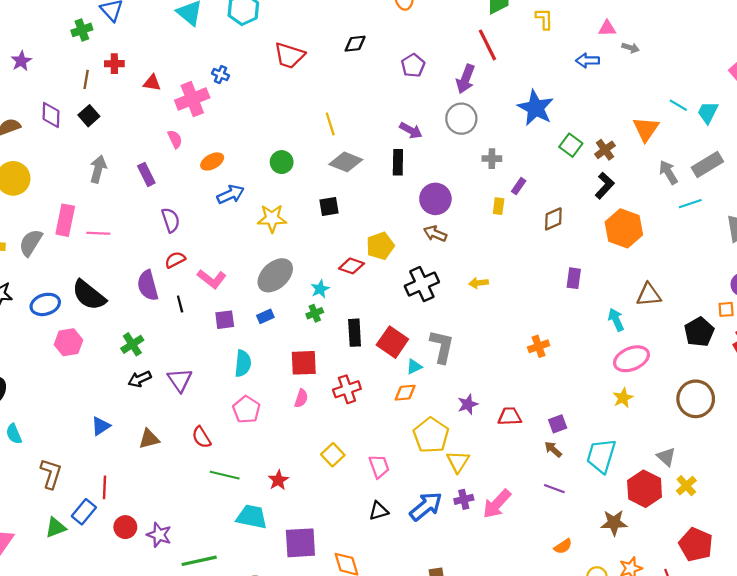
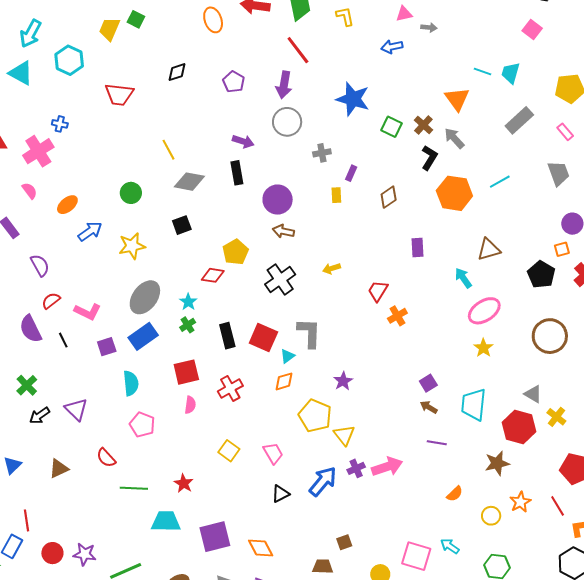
gray arrow: (668, 172) -> (454, 138), moved
cyan line: (690, 204) -> (500, 182), moved
blue rectangle: (265, 316) -> (143, 336), size x1.8
red trapezoid: (510, 416) -> (378, 291), moved, turned -45
pink arrow: (497, 504) -> (387, 467), turned -140

